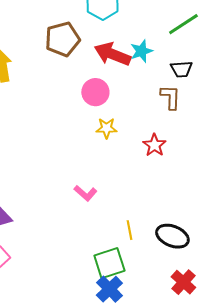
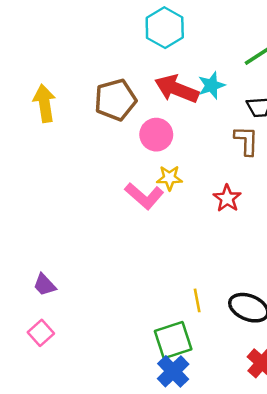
brown pentagon: (62, 39) -> (115, 100), moved
pink L-shape: (85, 193) -> (144, 196), moved, size x1.4

